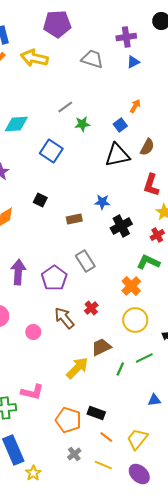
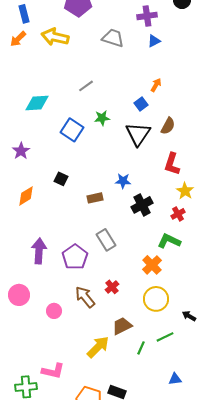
green star: (82, 124) -> (102, 118), moved
black triangle: (117, 155) -> (138, 134), turned -44

